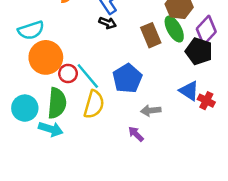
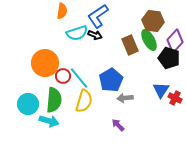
cyan semicircle: (31, 30) -> (77, 33), moved
blue triangle: (189, 91) -> (161, 90), turned 30
gray arrow: (151, 111) -> (125, 98), moved

